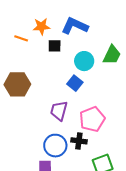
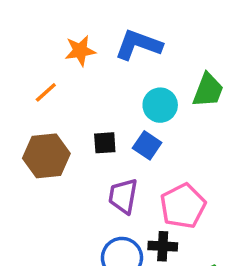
orange line: (21, 38) -> (46, 92), moved, turned -56
black square: (55, 46) -> (105, 143), moved

